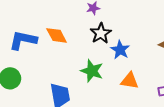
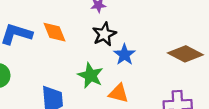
orange triangle: (130, 81) -> (118, 93), moved

